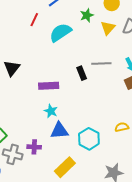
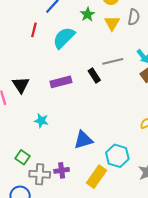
purple rectangle: (49, 86) -> (61, 82), moved
cyan star: (51, 111) -> (41, 121), moved
cyan hexagon: (89, 139) -> (117, 156), moved
purple cross: (34, 147) -> (62, 170), moved

